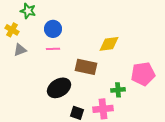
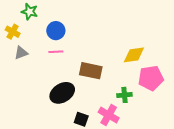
yellow diamond: (109, 44) -> (134, 55), moved
pink cross: (103, 109) -> (109, 115), turned 36

